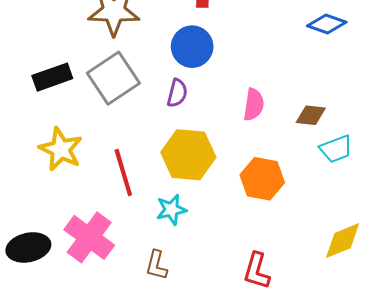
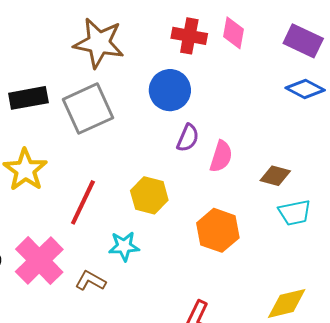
purple semicircle: (177, 93) -> (188, 138), moved
yellow hexagon: (188, 155) -> (149, 195), size x0.7
red line: (123, 172) -> (83, 202), turned 33
brown L-shape: (156, 265) -> (91, 281), moved, turned 96

